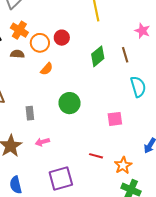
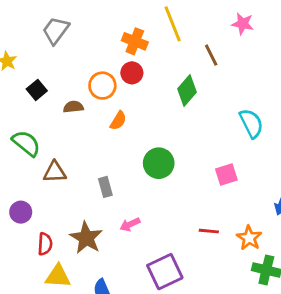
orange cross: (19, 30) -> (135, 41), moved
pink star: (142, 31) -> (243, 24), moved
brown line: (125, 55) -> (211, 55), moved

